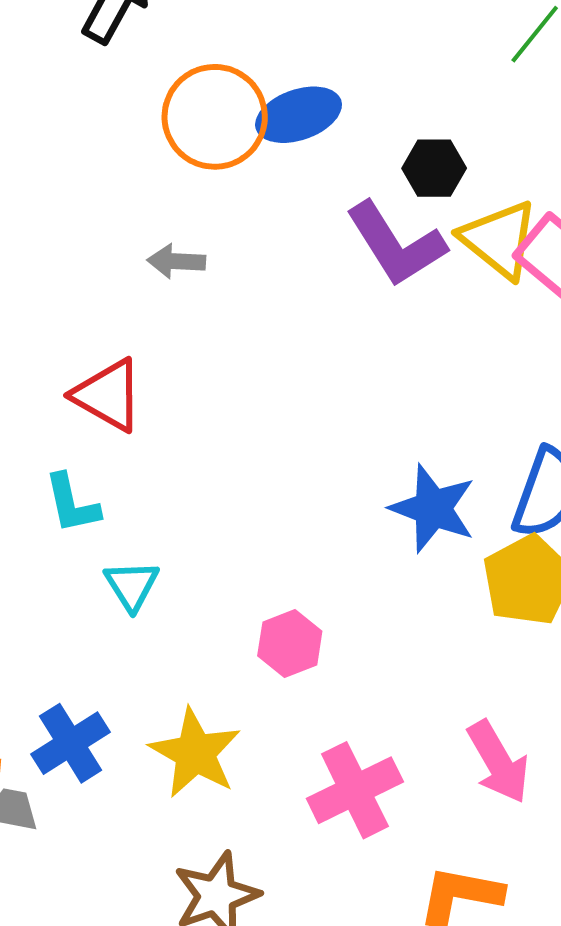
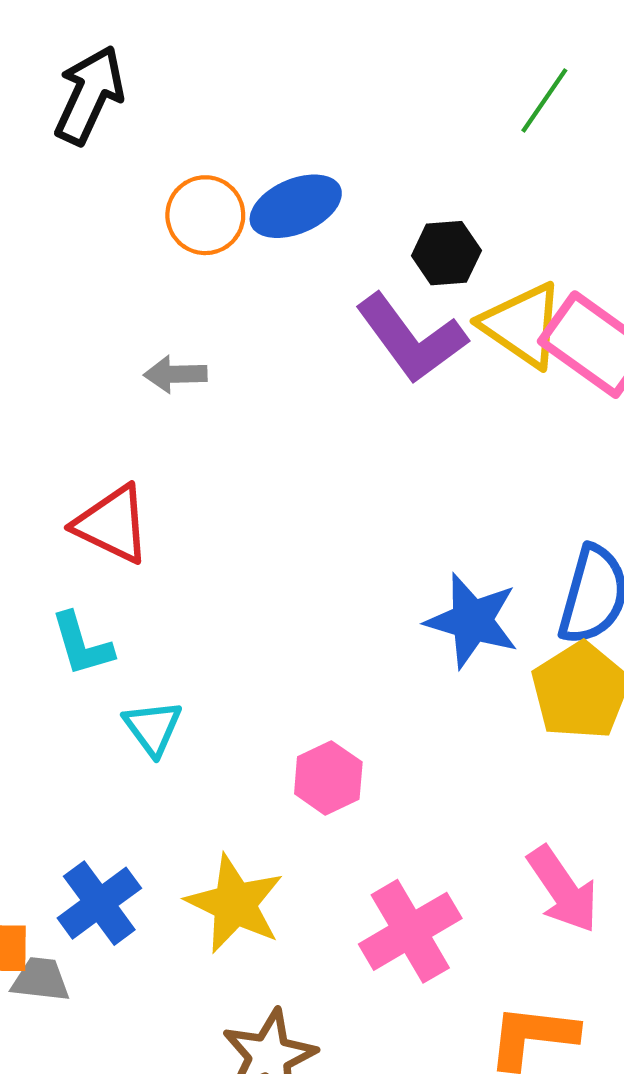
orange circle: (215, 117) -> (205, 215), size x0.7

